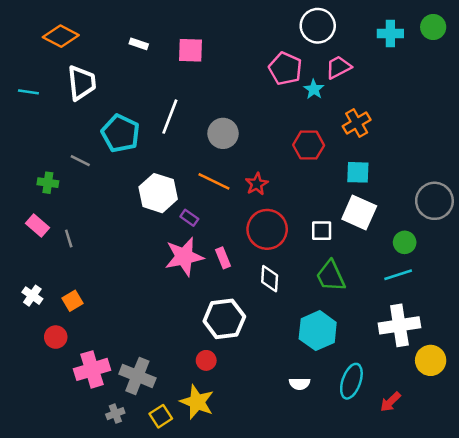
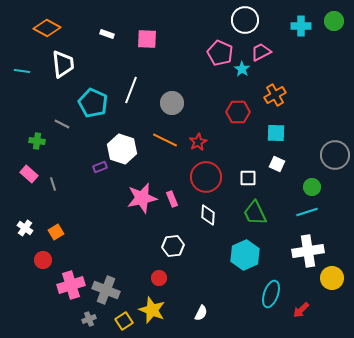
white square: (359, 213) -> (277, 164), size x0.6
purple rectangle: (189, 218) -> (100, 167), moved, turned -56
white hexagon: (224, 319) -> (173, 246), size x0.7
white semicircle: (300, 384) -> (201, 313), moved, turned -63

